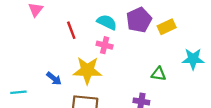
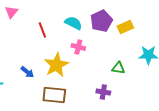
pink cross: (105, 45) -> (78, 47), moved
yellow star: (87, 70) -> (56, 65), turned -30

